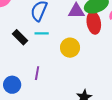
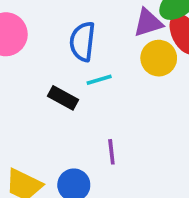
yellow circle: (70, 48) -> (159, 58), moved

